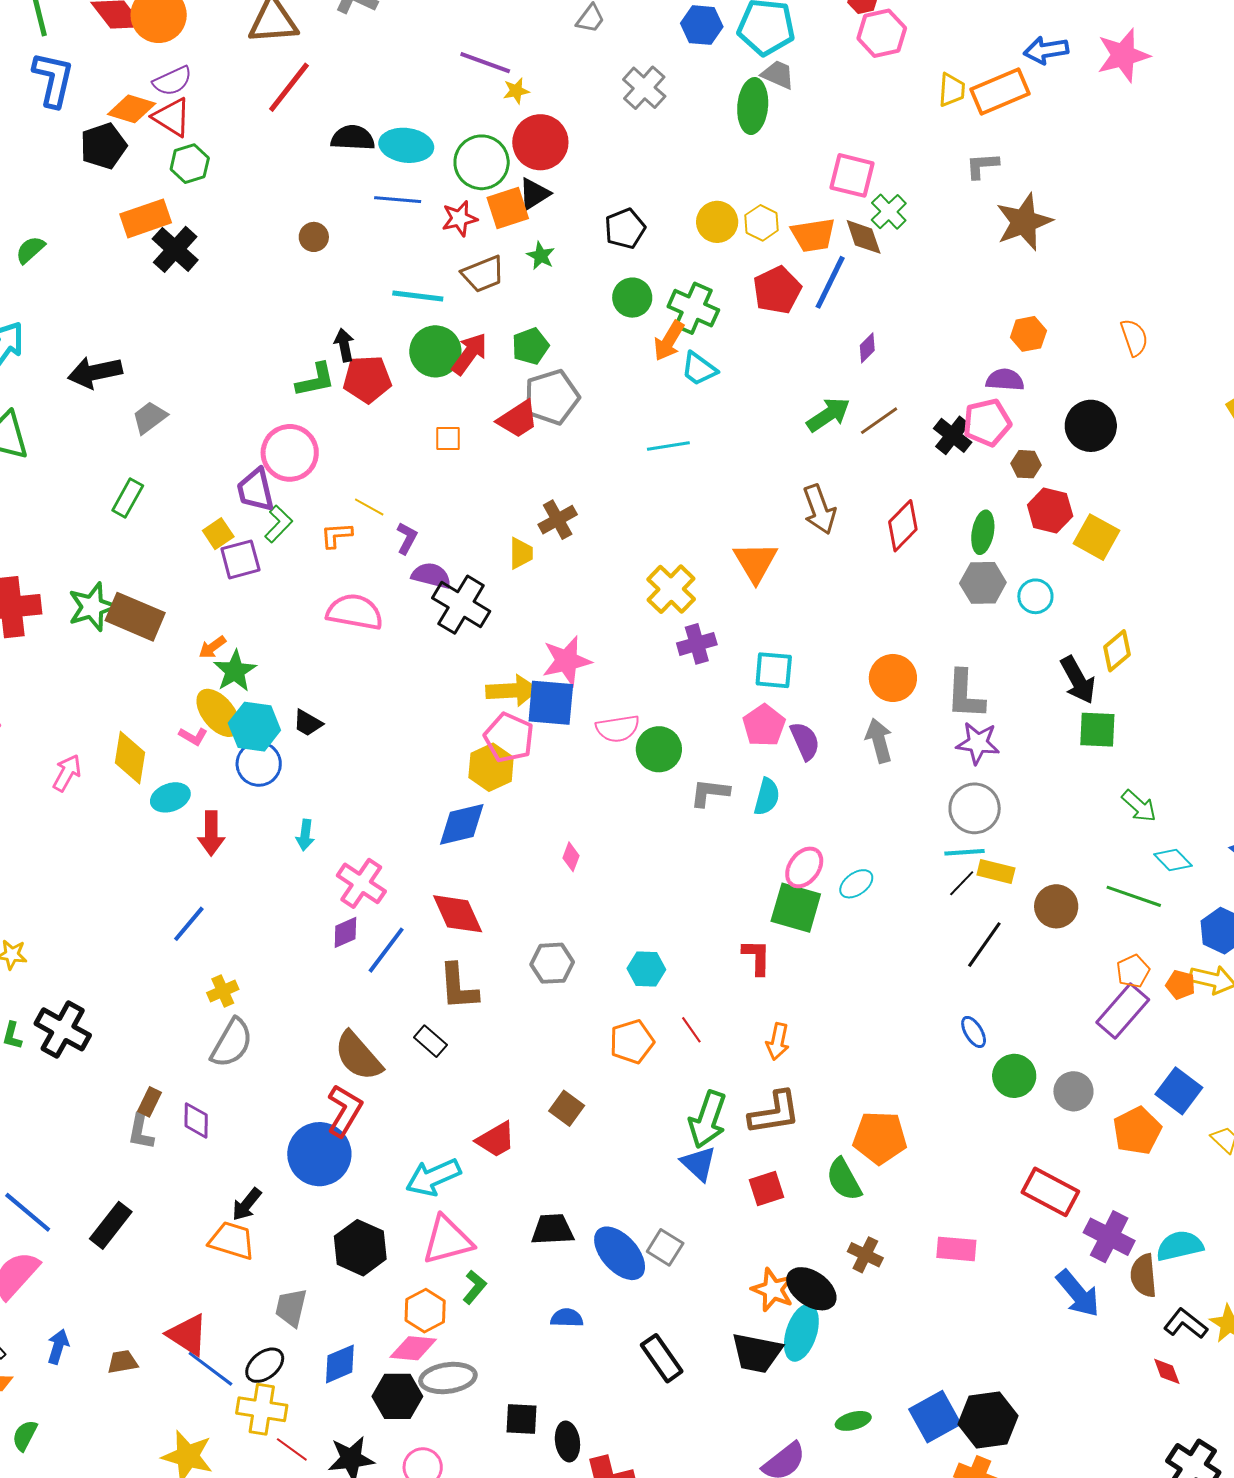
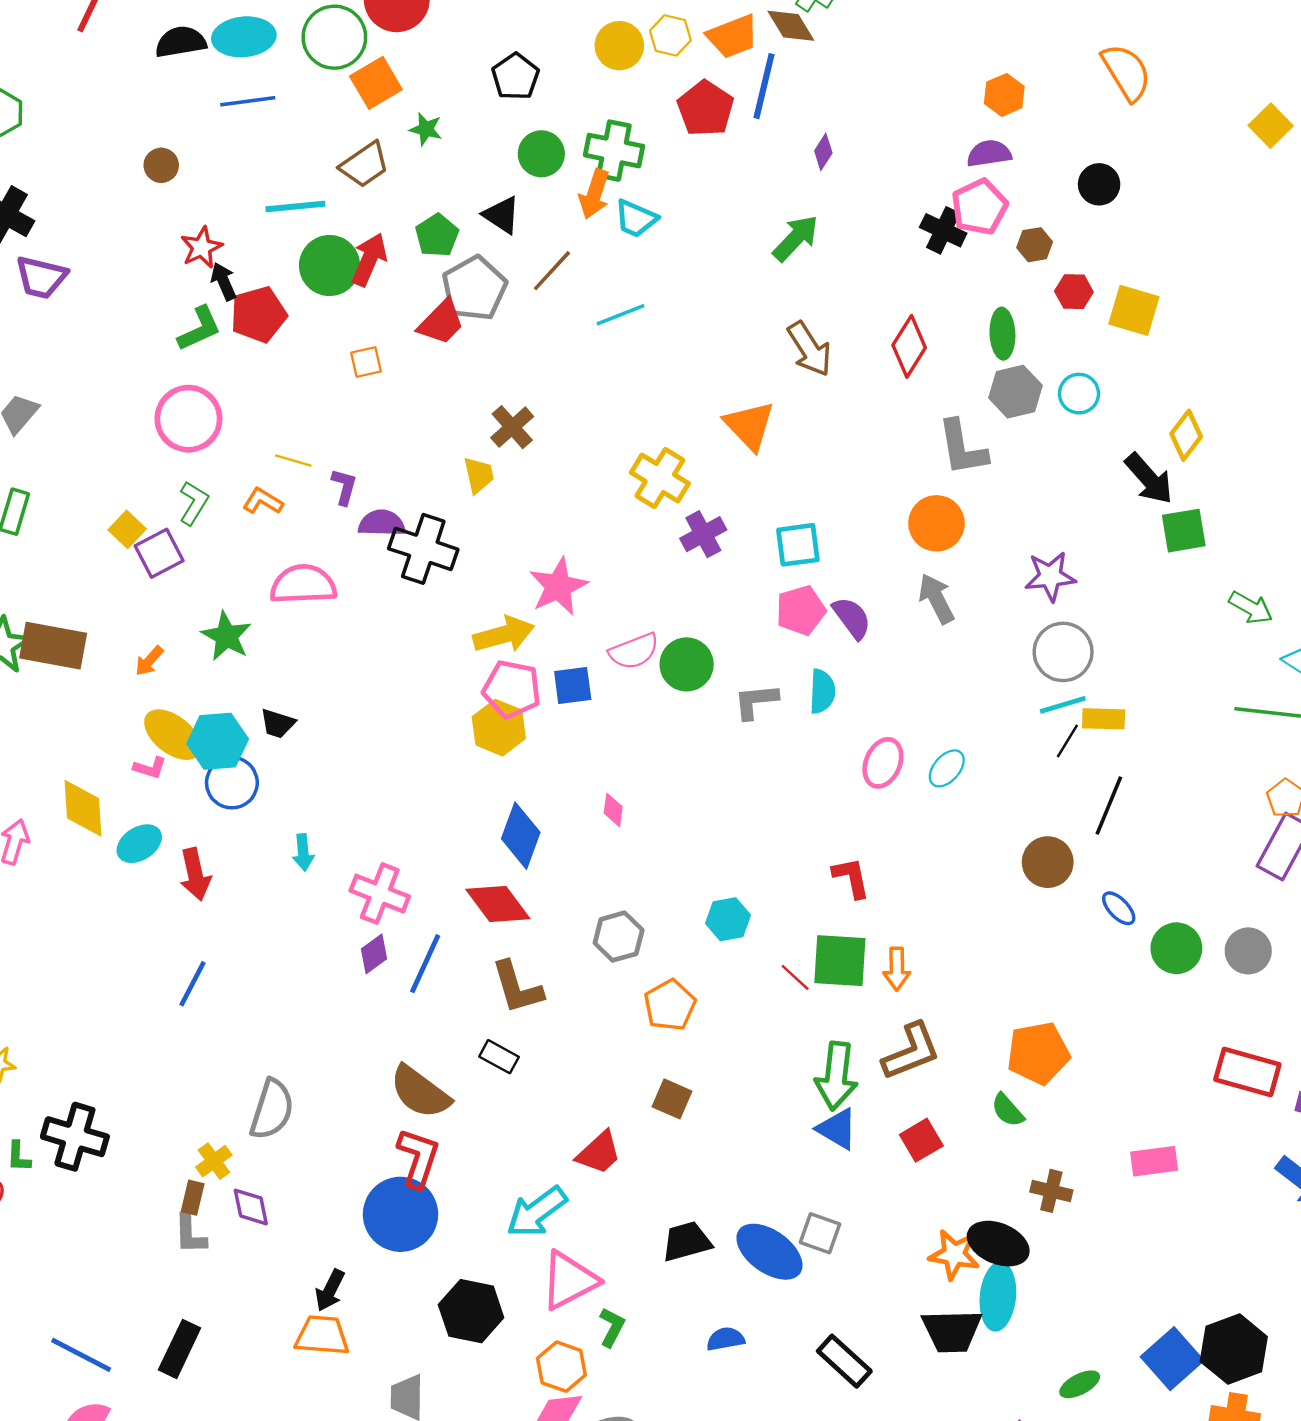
black triangle: (534, 194) -> (502, 215), moved, turned -42
red star: (459, 219) -> (202, 247), moved
orange semicircle: (1134, 338) -> (1126, 72), size x1.4
brown line: (879, 421) -> (552, 271), moved
black circle: (1091, 426) -> (1099, 184), size x0.7
purple trapezoid: (255, 490) -> (41, 277), moved, turned -51
red hexagon: (1050, 511) -> (1074, 292), size x0.7
orange L-shape: (336, 535) -> (263, 501), turned 48
green star: (235, 671) -> (226, 636), moved
gray L-shape: (965, 695) -> (962, 448), moved
blue square: (551, 703) -> (573, 685), moved, size x0.7
pink pentagon: (764, 725) -> (801, 610), turned 30
blue diamond: (462, 824) -> (521, 836), moved, turned -44
brown circle: (1056, 906) -> (1048, 862), moved
green square: (796, 908) -> (840, 961), moved
yellow cross: (223, 991) -> (214, 1161), moved
orange pentagon: (632, 1042) -> (670, 1005), moved
green semicircle: (844, 1179) -> (1008, 1110), size x0.7

